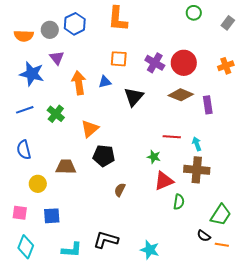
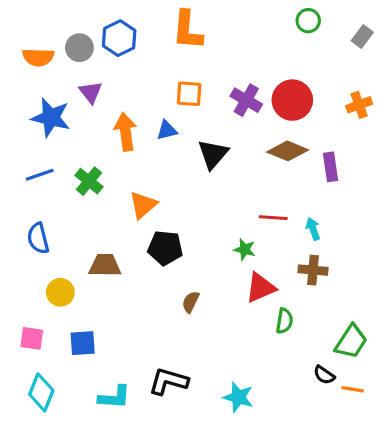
brown cross: (197, 170) -> (313, 270), size x0.7

